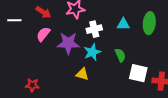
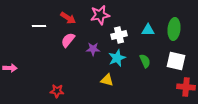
purple star: (68, 43) -> (93, 49), size x0.6
white square: (138, 73) -> (176, 61), moved

